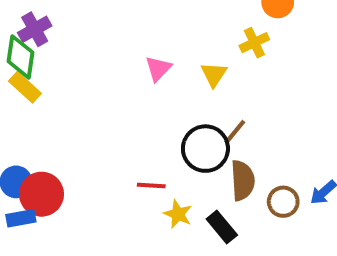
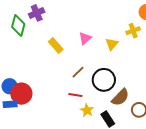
purple cross: (35, 29) -> (37, 13), moved
yellow rectangle: (25, 87) -> (56, 46), moved
brown line: (235, 132) -> (78, 72), moved
brown semicircle: (243, 180) -> (120, 97), turned 42

